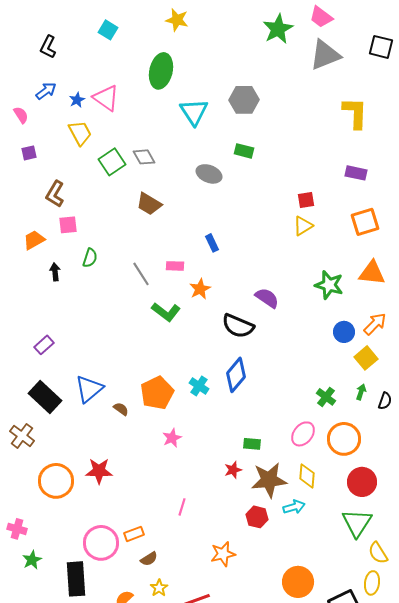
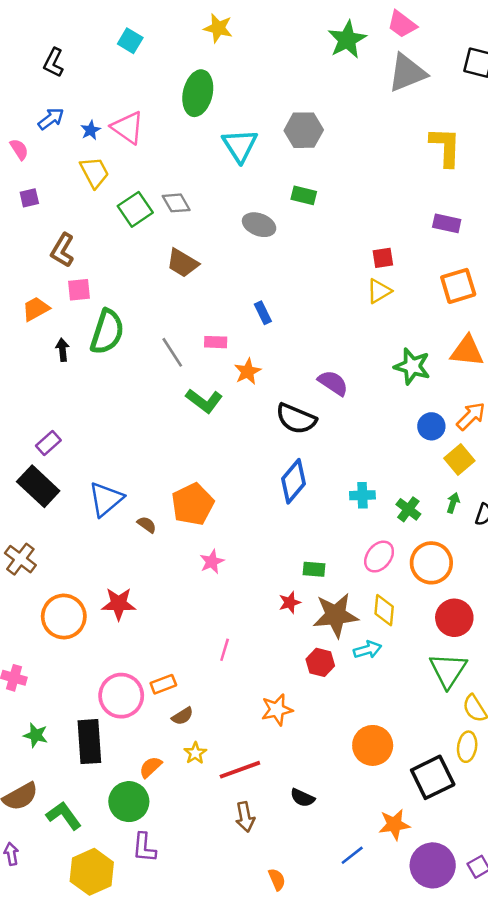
green semicircle: (90, 258) -> (107, 332), size x1.8
cyan cross: (199, 386) -> (362, 495), moved, turned -36
black rectangle: (45, 397) -> (38, 486), moved
green star: (32, 560) -> (36, 735), moved, turned -30

